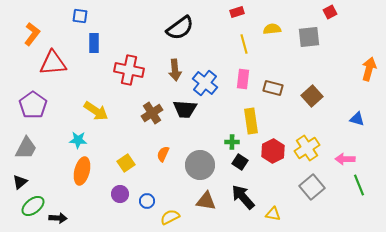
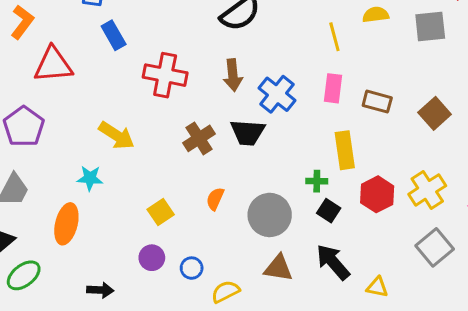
blue rectangle: (94, 43) -> (114, 35), turned -30
orange ellipse: (82, 171) -> (66, 224), moved
black arrow: (58, 218) -> (100, 290), moved

